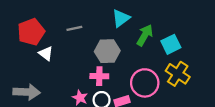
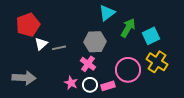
gray line: (74, 28) -> (59, 48), moved
white triangle: (46, 53) -> (41, 44), turned 40
pink cross: (99, 76) -> (88, 64), turned 35

